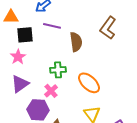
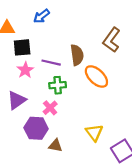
purple line: (52, 26) -> (51, 63), moved
pink star: (18, 57) -> (25, 70), moved
orange ellipse: (89, 83) -> (96, 77), moved

